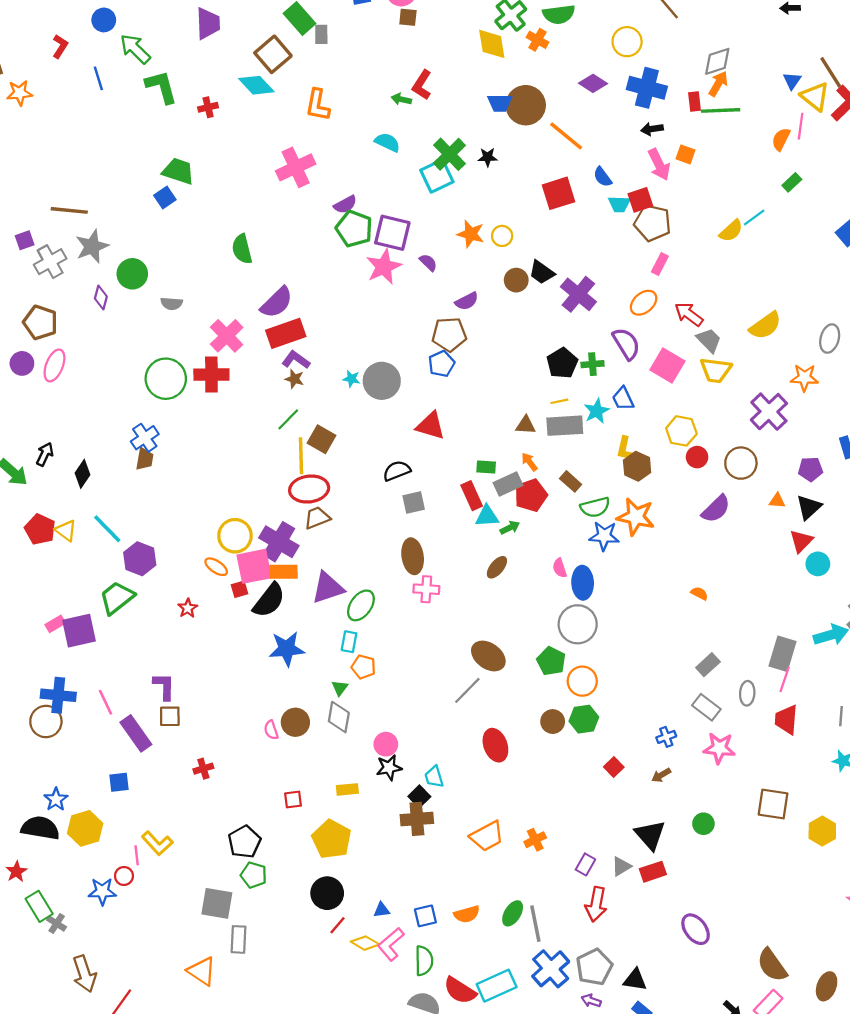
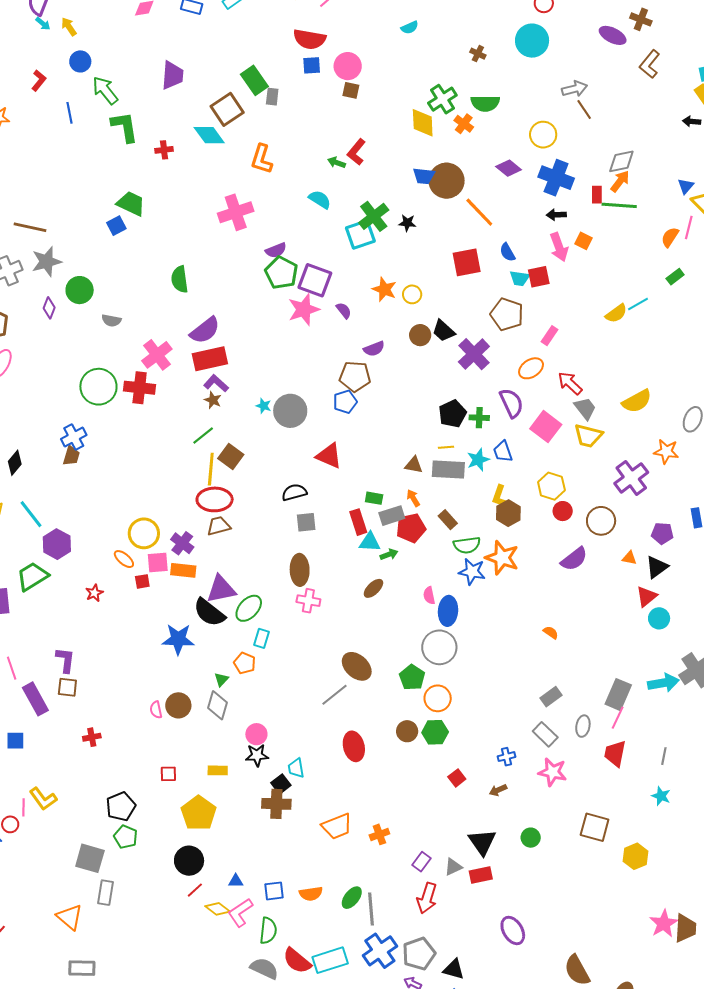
brown pentagon: (653, 223) -> (507, 314), moved
purple cross: (279, 542) -> (182, 543), size x0.7
pink square: (254, 566) -> (158, 563), size x0.7
black semicircle: (269, 600) -> (209, 612), moved, turned 84
cyan rectangle: (349, 642) -> (262, 638), moved

